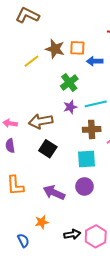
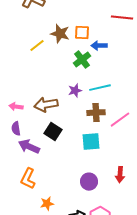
green cross: (69, 83) -> (82, 60), moved
orange L-shape: (15, 185) -> (28, 179), moved, turned 30
purple circle: (85, 186) -> (89, 182), moved
purple arrow: (54, 193) -> (29, 147), moved

